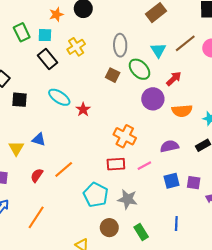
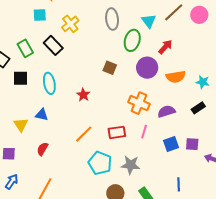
green rectangle: (22, 32) -> (25, 48), moved
black rectangle: (47, 59) -> (53, 45), moved
green ellipse: (140, 69) -> (132, 40), turned 65
brown square: (113, 75) -> (110, 68), moved
cyan ellipse: (59, 97) -> (49, 83), moved, turned 50
red star: (83, 109) -> (83, 95), moved
orange cross: (125, 136) -> (139, 103), moved
pink line: (144, 166) -> (144, 132), turned -40
orange line: (64, 169) -> (84, 134), moved

